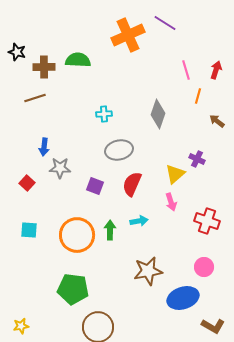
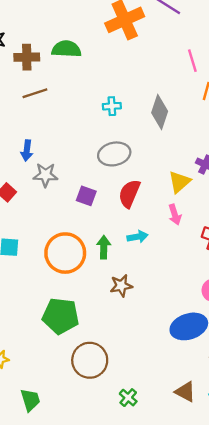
brown line: (35, 98) -> (35, 93), moved
cyan cross: (104, 114) -> (112, 106), moved
brown star: (148, 271) -> (121, 286), moved, size x0.7

